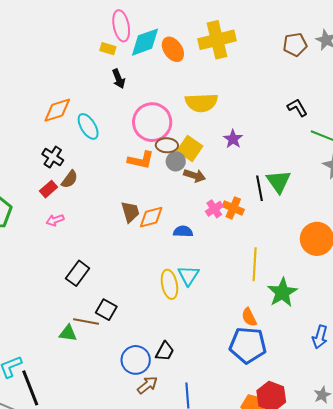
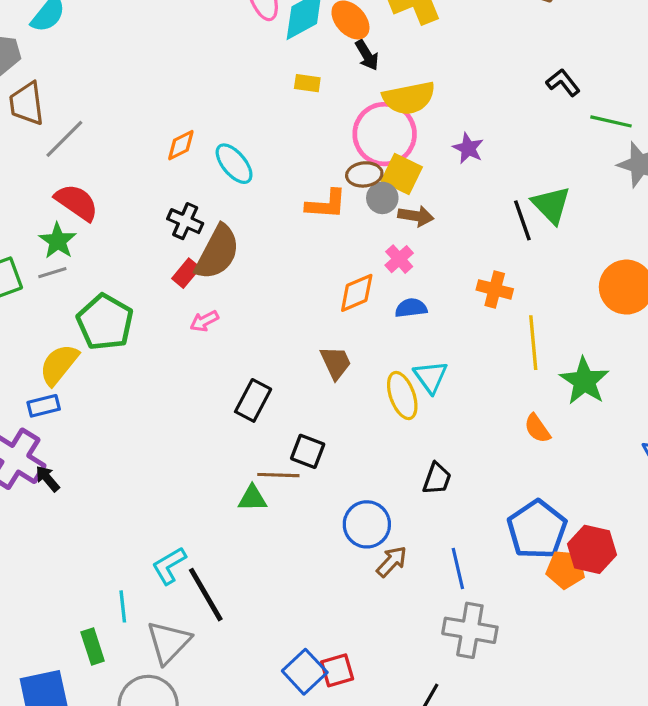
yellow rectangle: (108, 49) -> (307, 83), moved
black arrow: (119, 79) -> (367, 55), moved
orange diamond: (57, 110) -> (181, 145), size x0.7
pink circle: (152, 122) -> (385, 134), moved
brown semicircle: (70, 179) -> (217, 252), size x1.8
orange cross: (233, 208) -> (495, 289), moved
pink cross: (214, 209) -> (399, 259), moved
brown trapezoid: (130, 212) -> (336, 363), moved
blue pentagon: (248, 345) -> (537, 530), moved, turned -30
black trapezoid: (165, 351) -> (437, 479), moved

